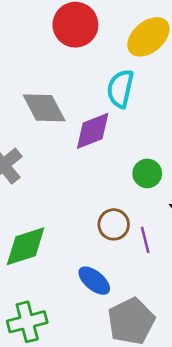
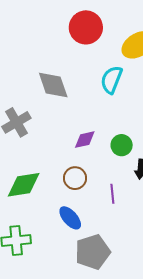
purple diamond: (93, 131) -> (85, 140), moved, size x0.7
brown circle: (114, 224) -> (75, 178), moved

